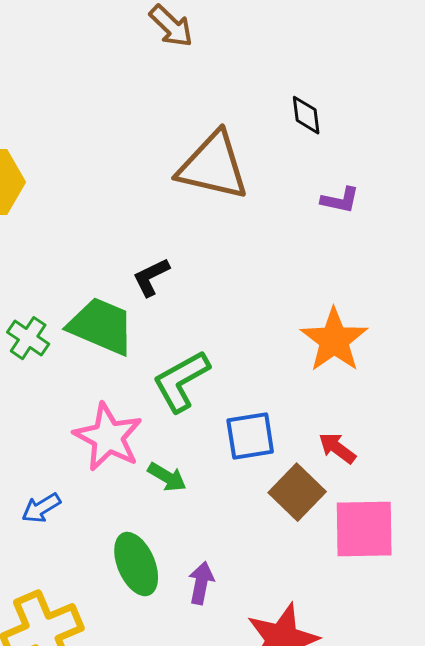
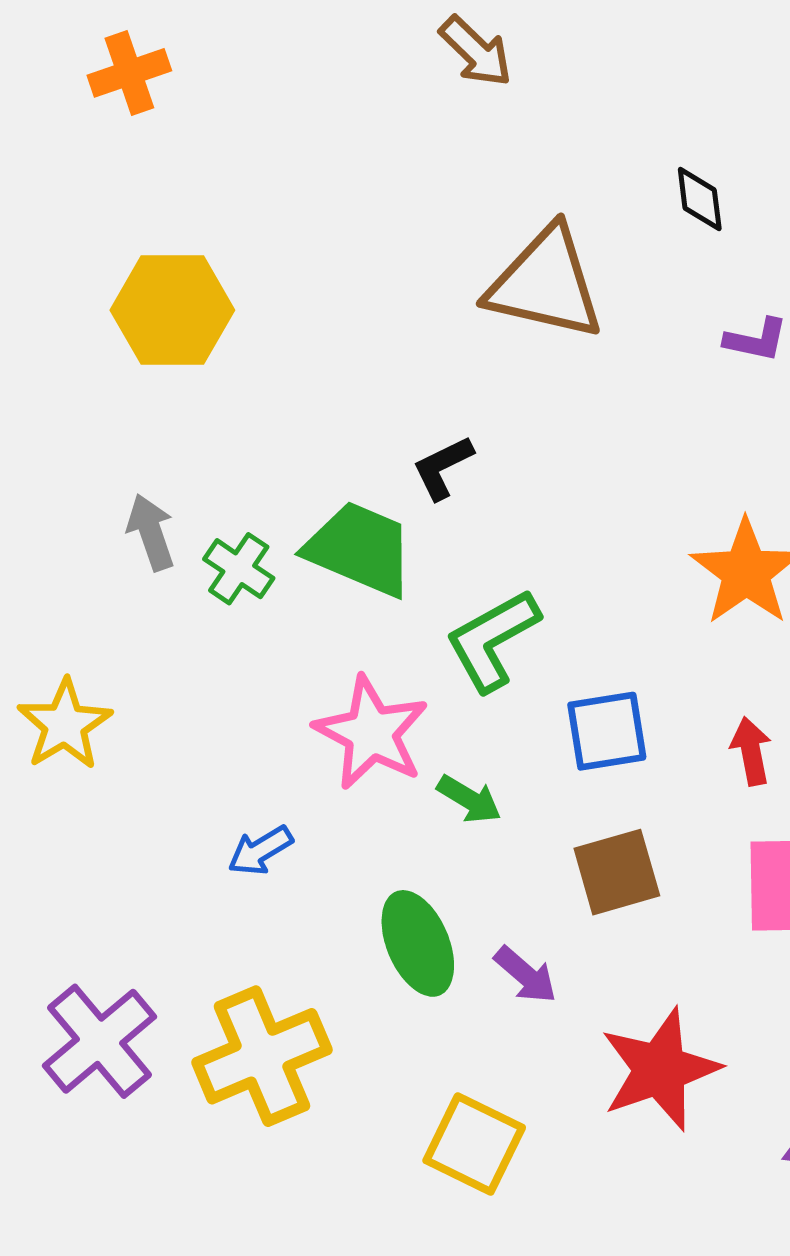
red arrow: (337, 448) -> (751, 751), turned 42
brown square: (297, 492) -> (617, 872), moved, turned 30
purple arrow: (201, 583) -> (526, 975), turned 120

